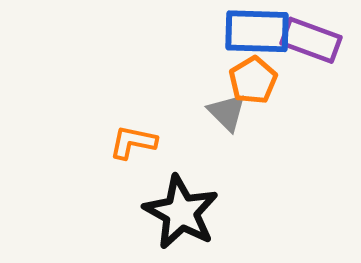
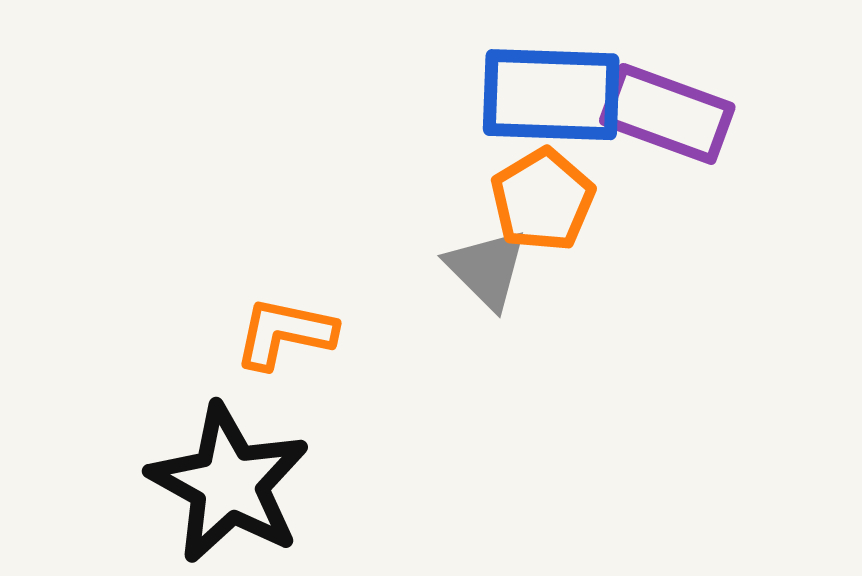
black star: (181, 212) -> (229, 484), moved

